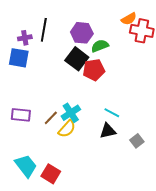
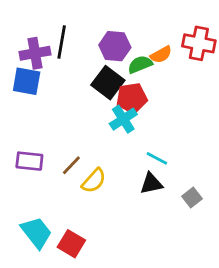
orange semicircle: (129, 19) -> (161, 55), moved
purple cross: (25, 38) -> (35, 53), size x1.5
cyan cross: (71, 113) -> (123, 119), moved

